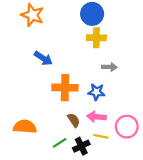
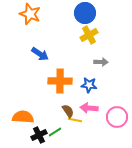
yellow cross: (96, 38) -> (89, 35), turned -30
yellow line: (101, 136) -> (75, 120), moved
black cross: (81, 146) -> (39, 135), moved

